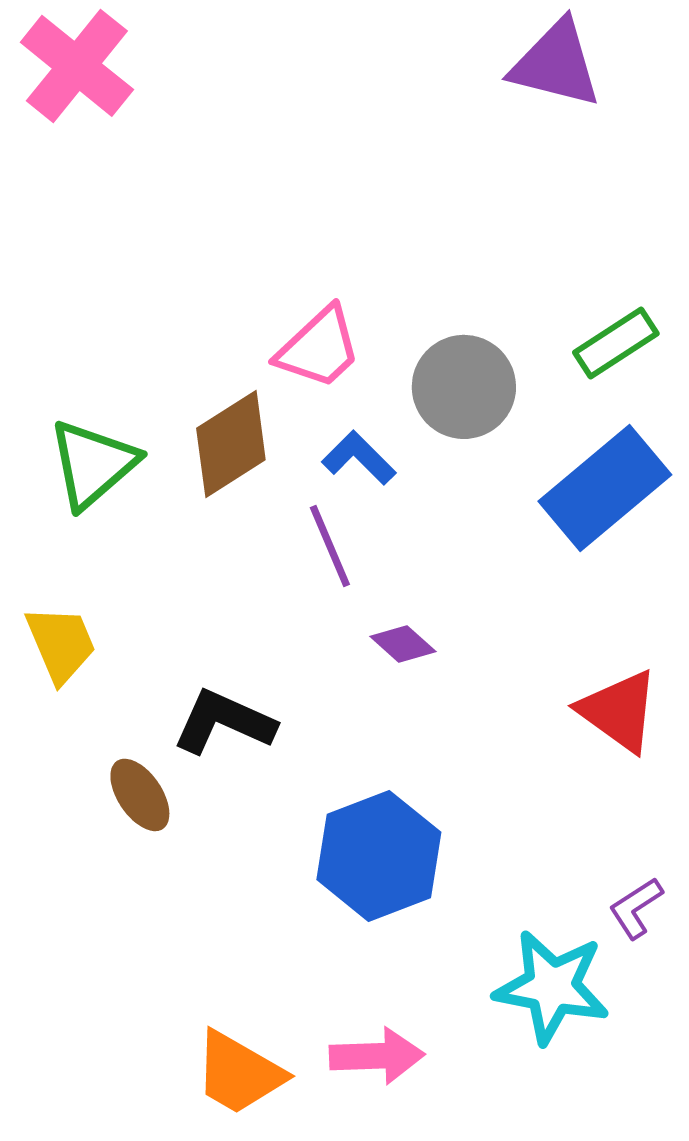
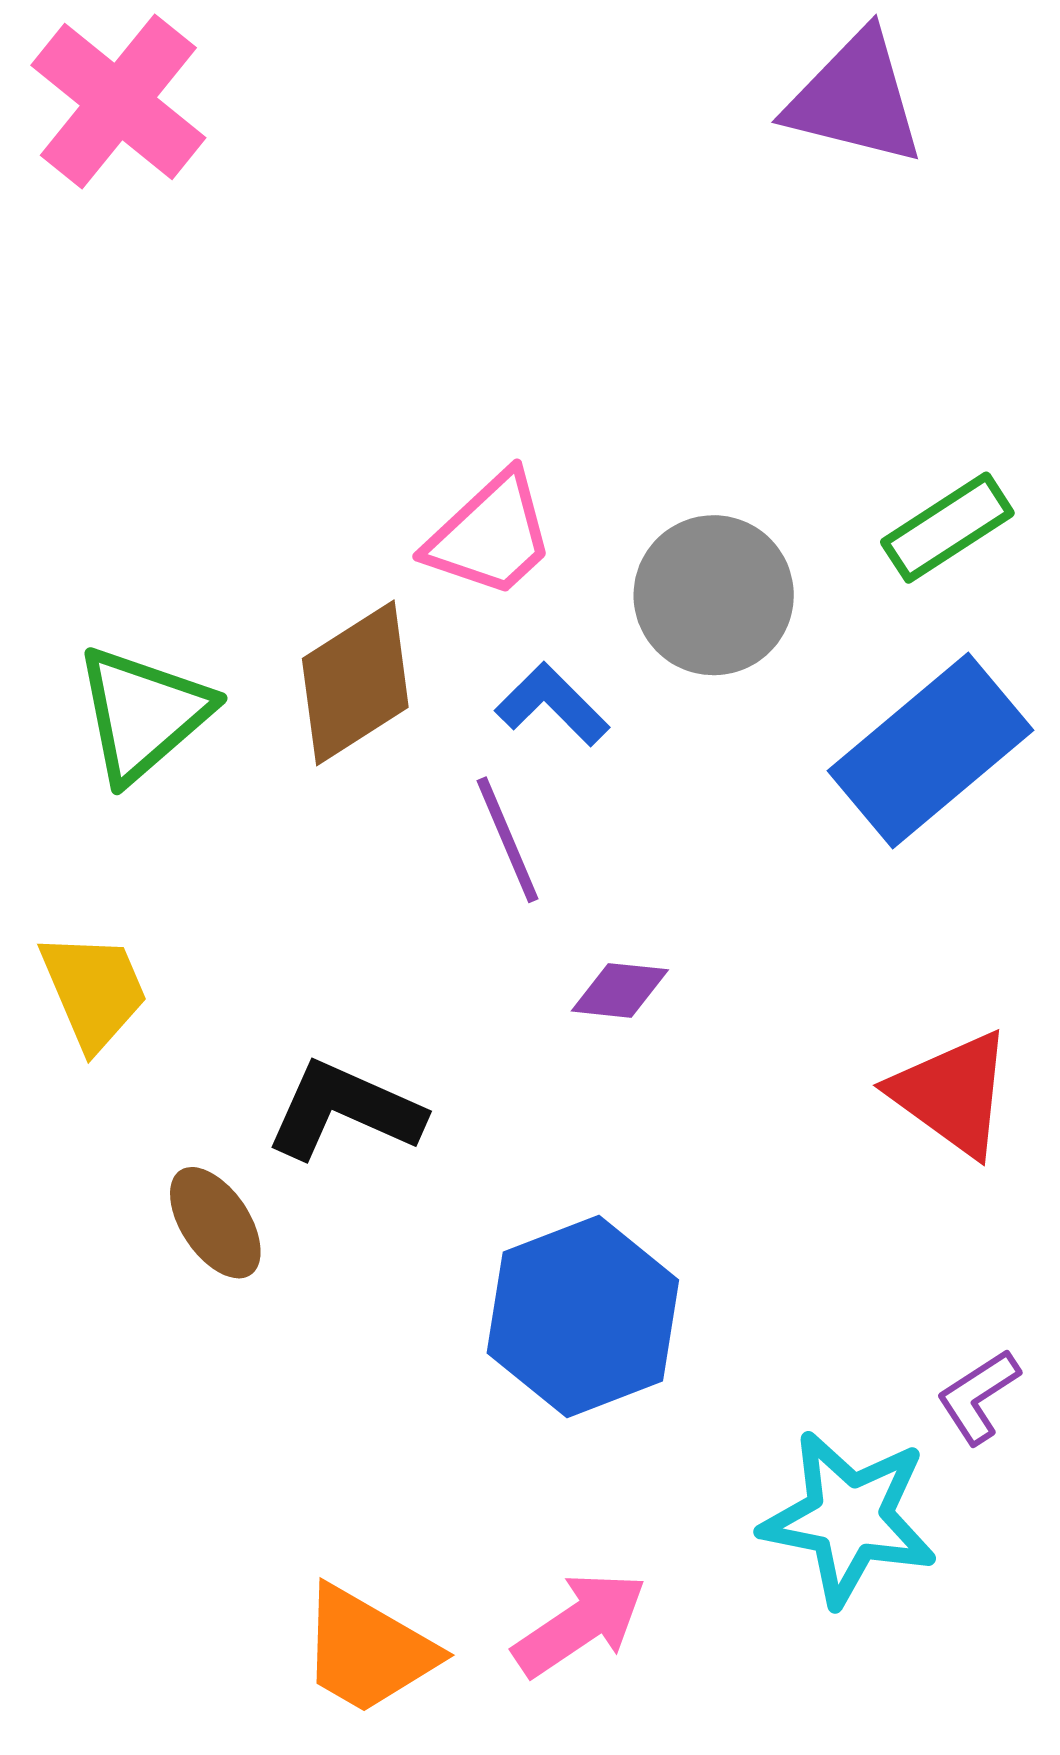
purple diamond: (403, 644) -> (620, 990), turned -36
pink arrow: (377, 1056) -> (580, 1624), turned -32

